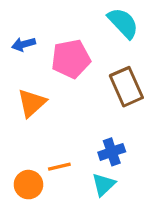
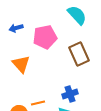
orange triangle: (32, 103) -> (21, 64), turned -30

